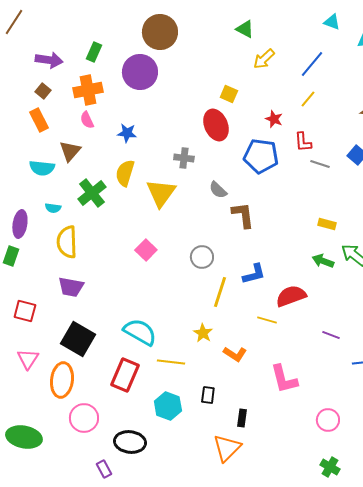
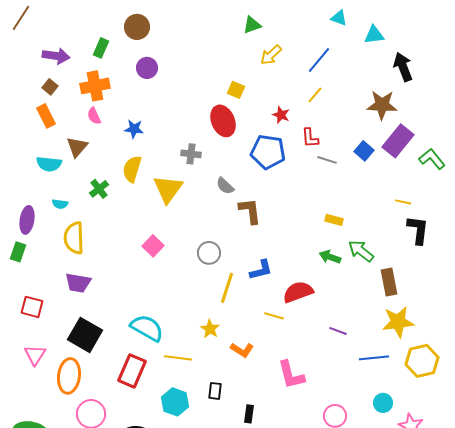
green triangle: (245, 29) -> (252, 25), turned -48
brown circle: (160, 32) -> (137, 27), moved, size x0.7
purple circle: (140, 72) -> (147, 68), size x0.6
green cross: (92, 193) -> (99, 189), size x0.7

